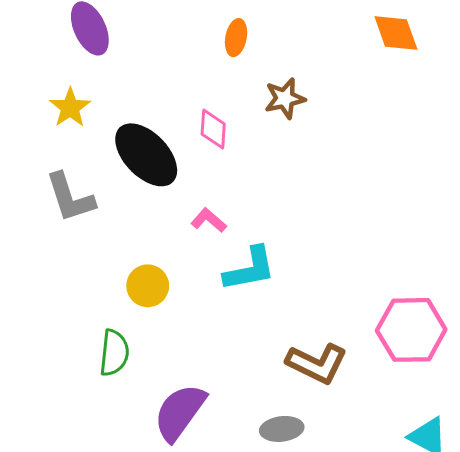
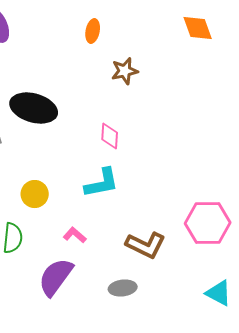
pink diamond: (213, 129) -> (110, 136), moved
black ellipse: (146, 155) -> (34, 108), turned -30
pink L-shape: (209, 220) -> (75, 235), moved

